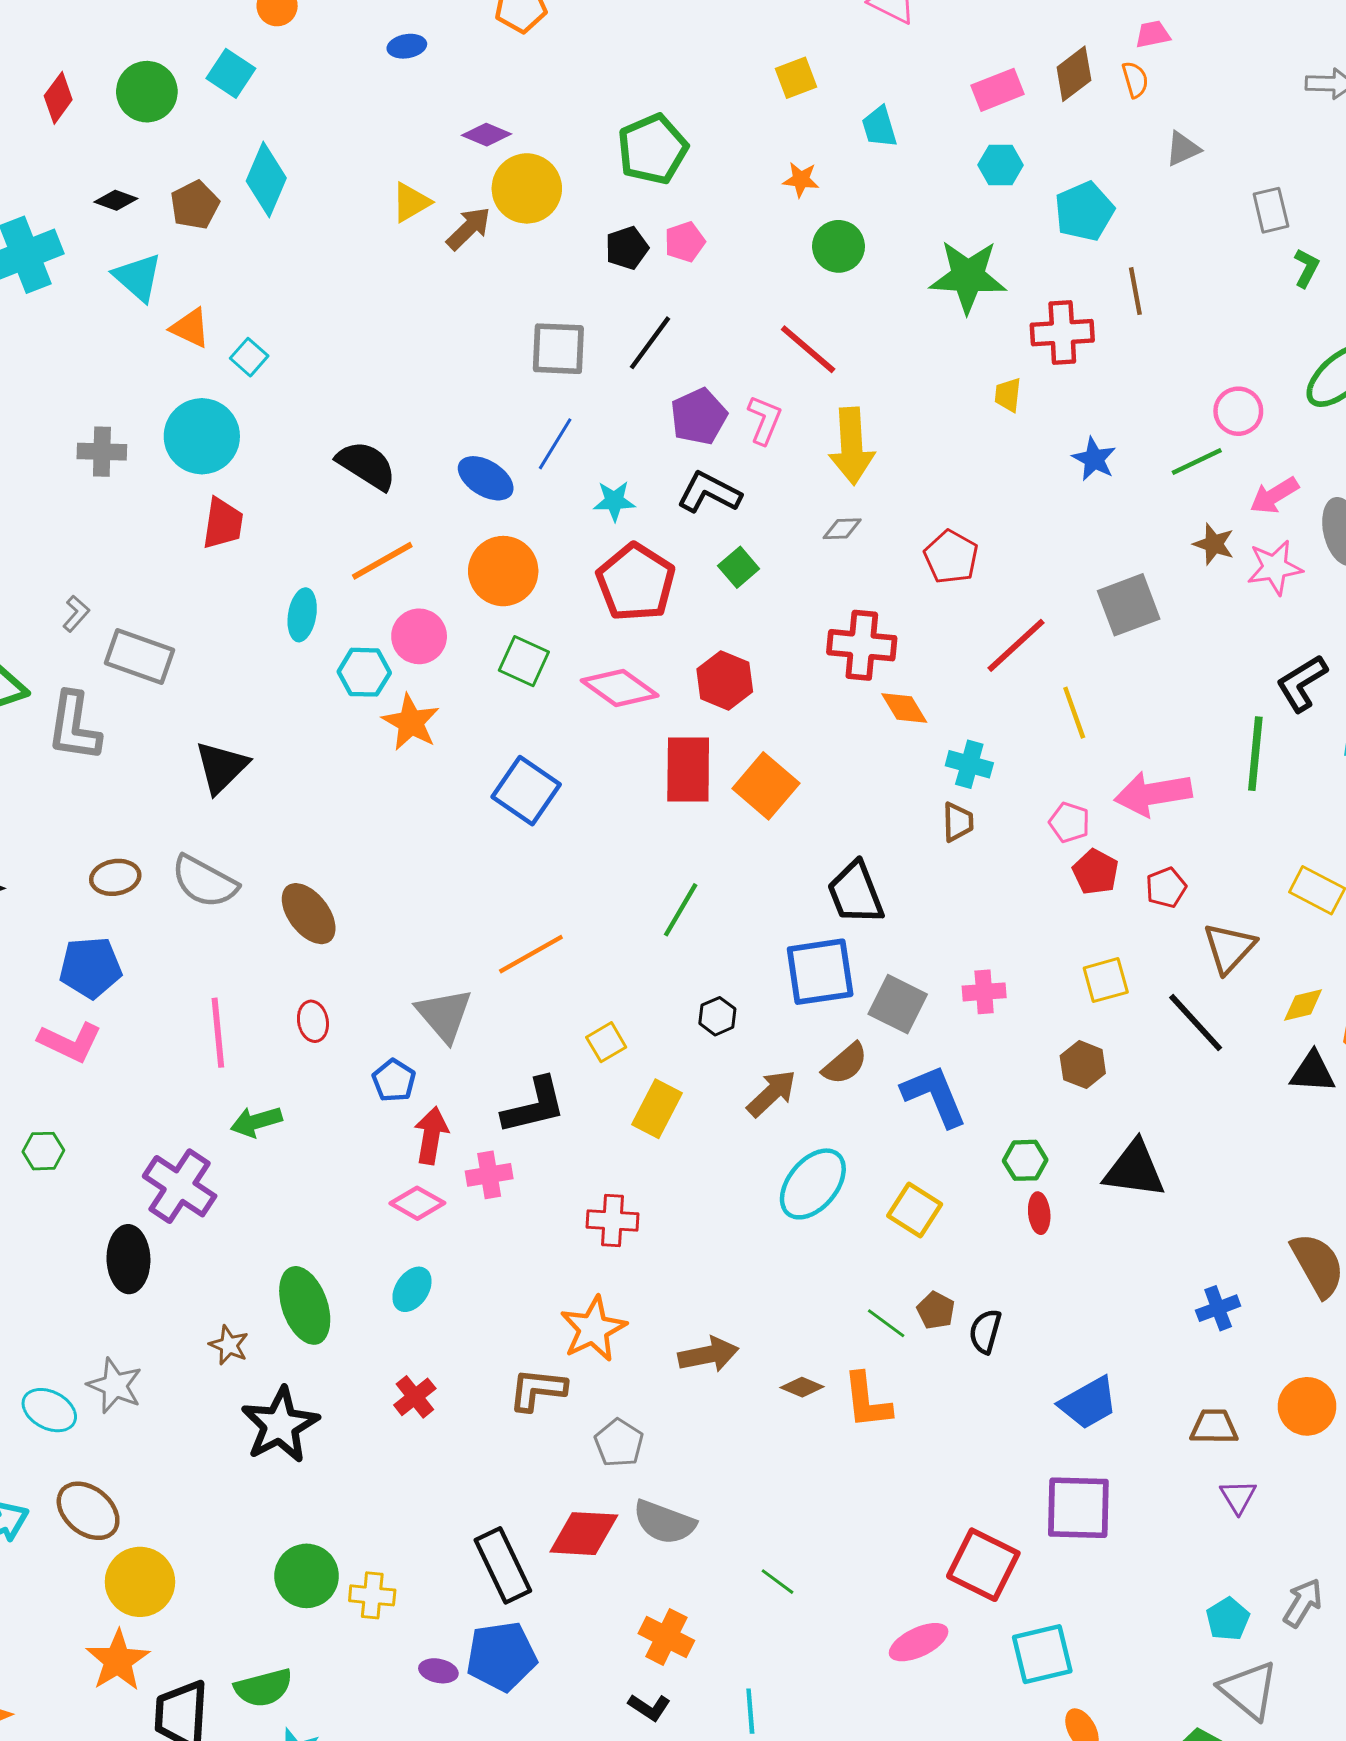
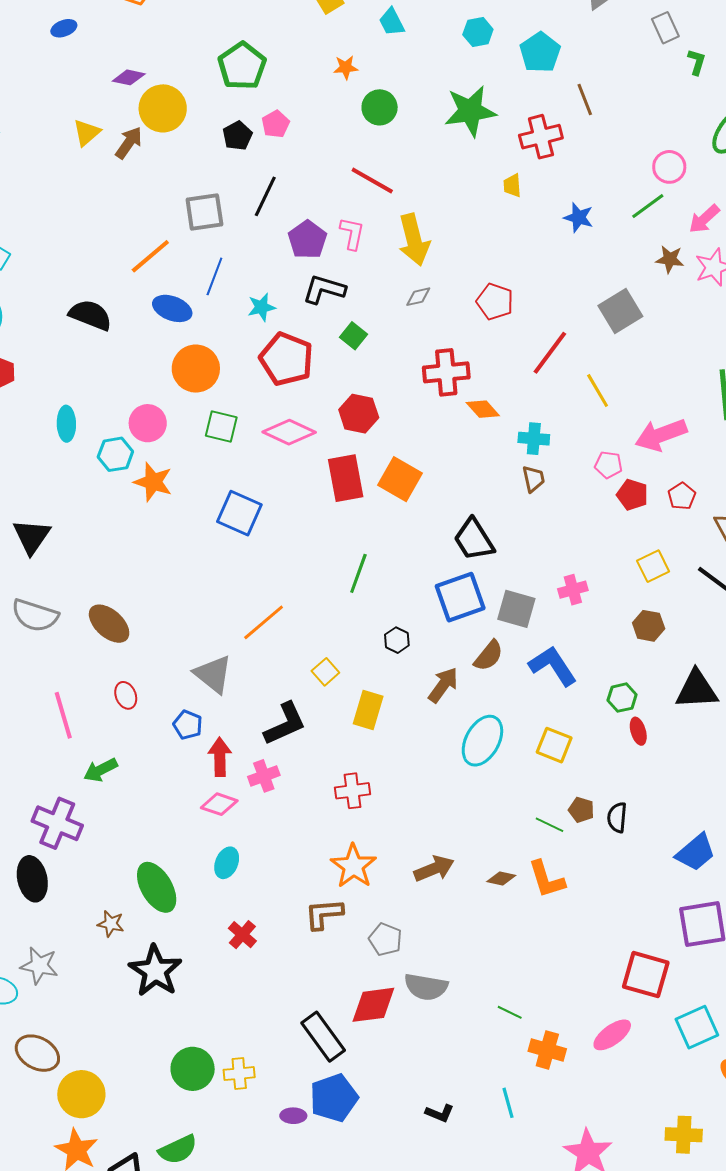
orange line: (382, 561) -> (150, 256), moved
orange cross: (666, 1637) -> (547, 1050), moved

